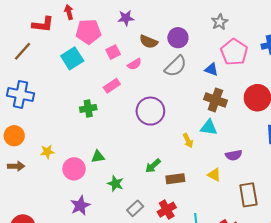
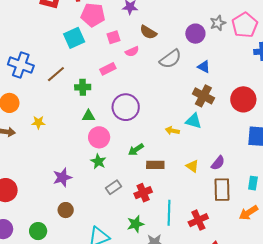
purple circle: (178, 38) -> (195, 34), moved
brown line: (23, 51) -> (56, 74), moved
pink pentagon: (234, 52) -> (245, 25), moved
purple circle: (150, 111) -> (126, 107), moved
yellow arrow: (188, 141) -> (172, 131), turned 120
purple semicircle: (234, 155) -> (218, 163), moved, turned -49
green triangle: (98, 157) -> (88, 116), moved
pink circle: (74, 169) -> (99, 137), moved

